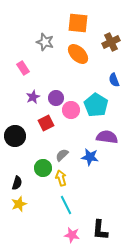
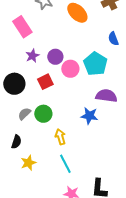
pink rectangle: (23, 68) -> (22, 27), size x1.5
black circle: (15, 136) -> (14, 84), moved
gray semicircle: (62, 155) -> (24, 114), moved
green circle: (43, 168) -> (43, 114), moved
yellow star: (19, 204) -> (28, 163), moved

